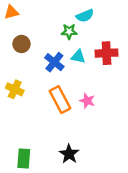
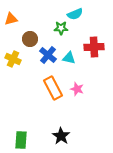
orange triangle: (11, 12) -> (11, 19), moved
brown circle: (21, 44) -> (30, 39), moved
cyan triangle: (78, 56) -> (69, 58), moved
yellow cross: (15, 89) -> (13, 59), moved

